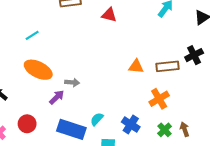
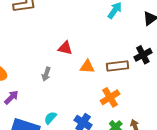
red triangle: (109, 15) -> (65, 48), moved
gray arrow: (72, 82) -> (46, 74), moved, turned 104

